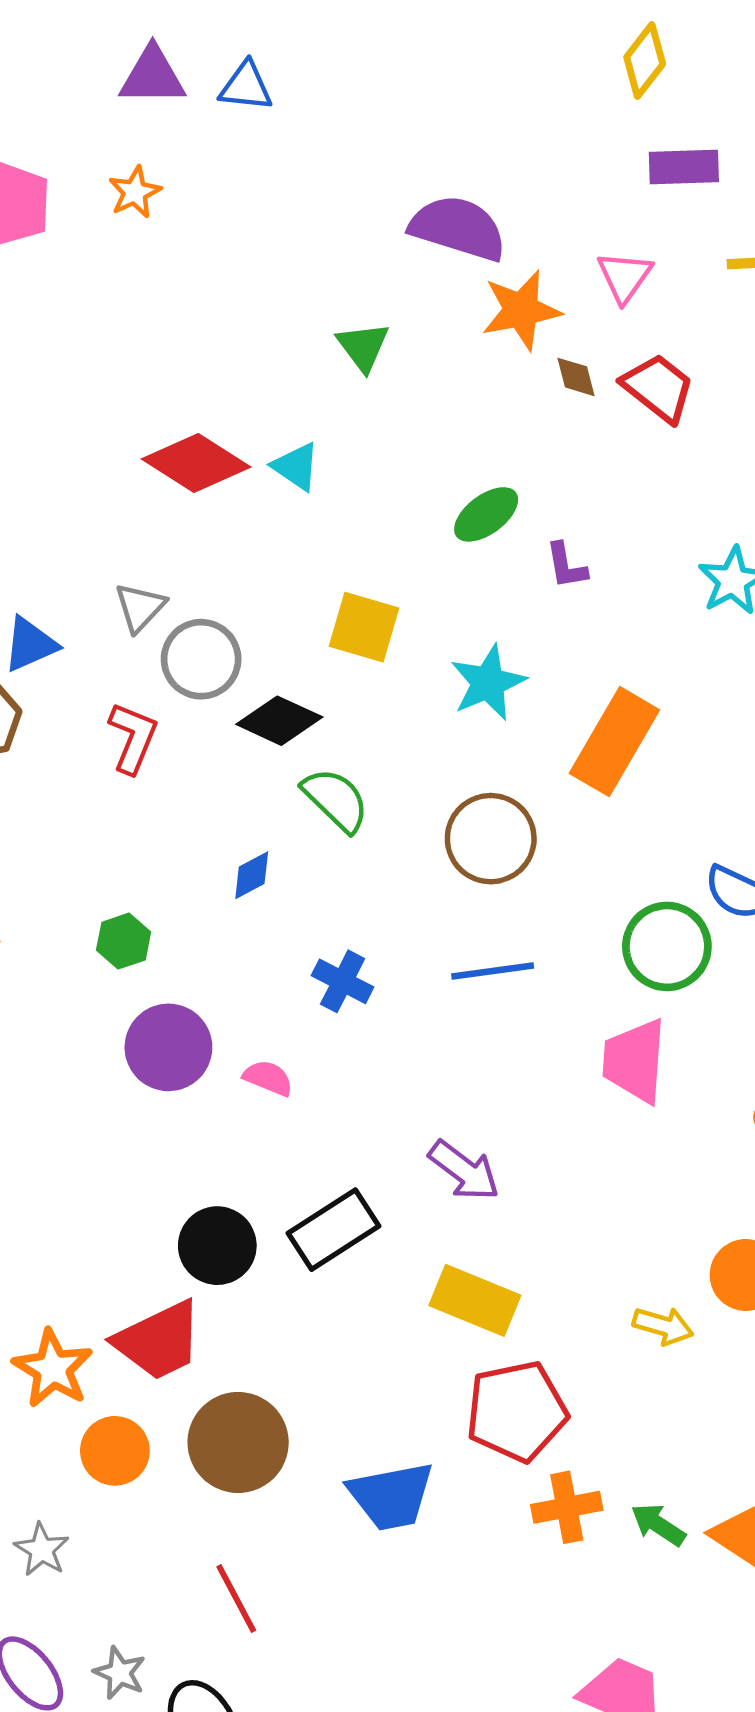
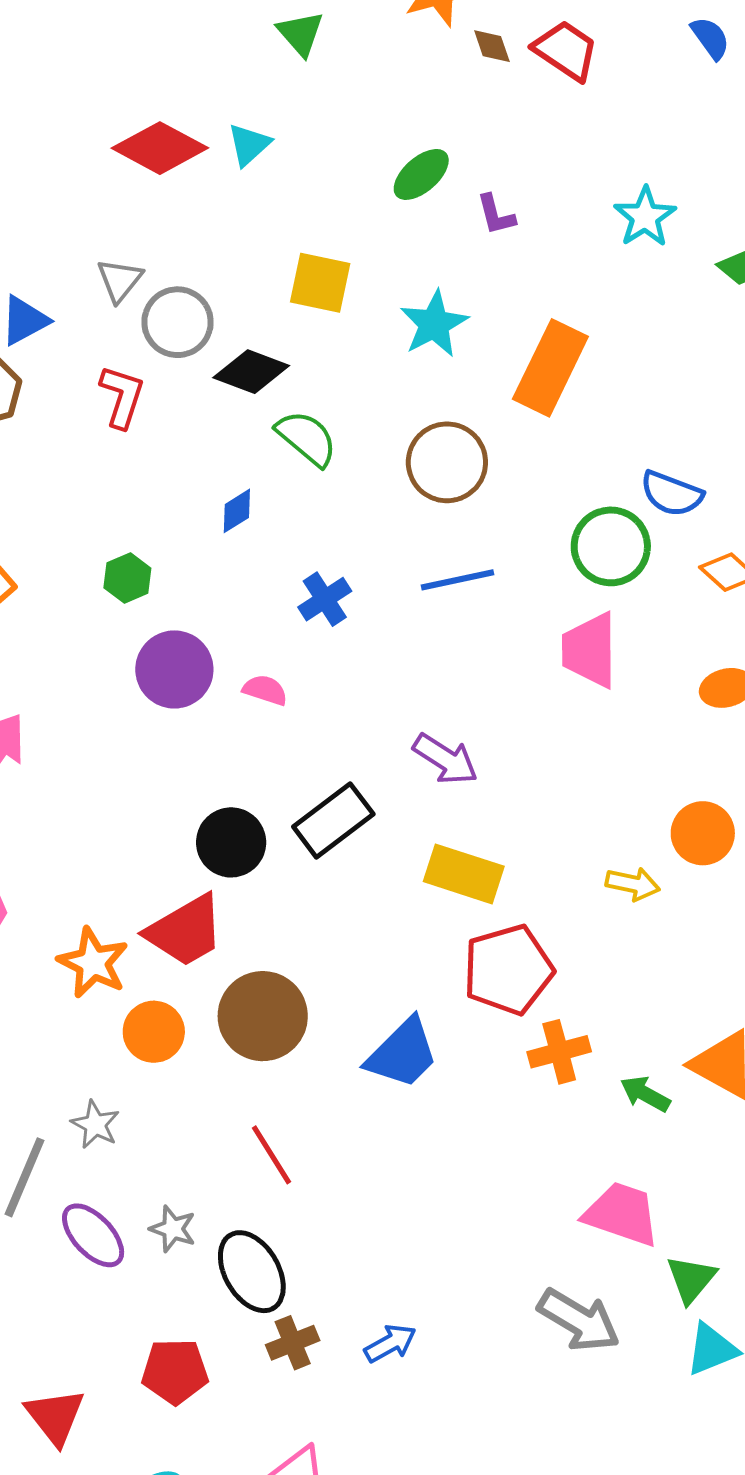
cyan triangle: (296, 467) -> (249, 145), turned 48
blue cross: (343, 981) -> (325, 599), turned 34
blue trapezoid: (391, 1496) -> (402, 1053), turned -30
green arrow: (658, 1525) -> (645, 1094), moved

